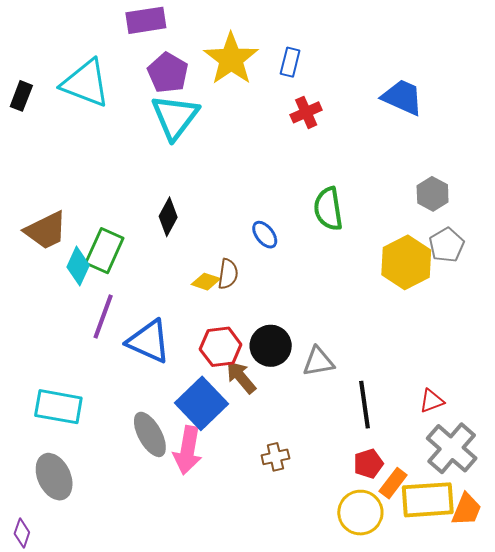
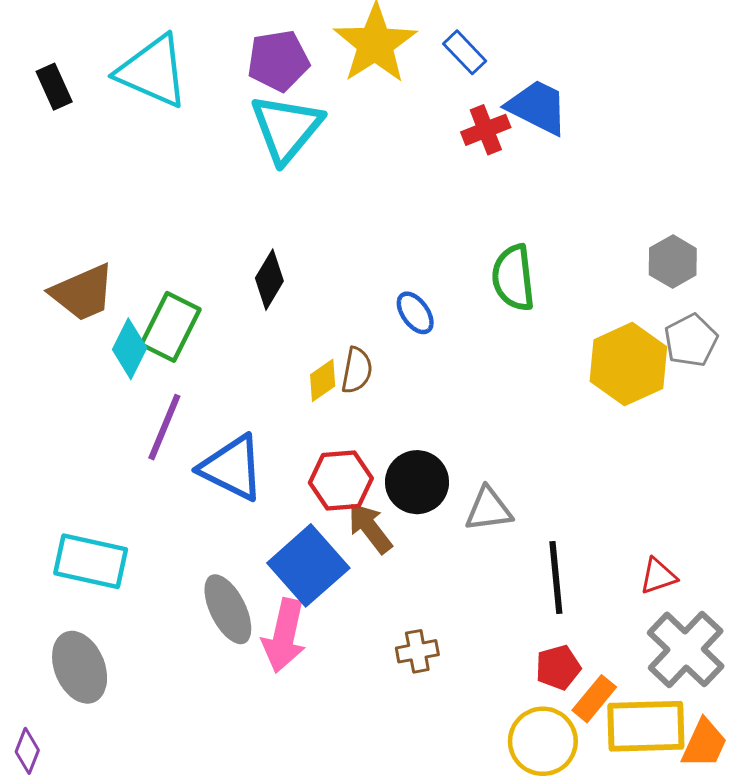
blue rectangle: (290, 62) -> (465, 52), turned -60
purple pentagon: (168, 73) -> (278, 61), turned 30
black rectangle: (21, 96) -> (54, 87), turned -48
blue trapezoid: (402, 97) -> (537, 107), moved
yellow diamond: (206, 282) -> (323, 380), turned -56

